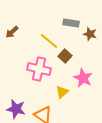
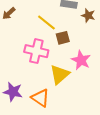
brown square: (65, 56) -> (63, 38), turned 32
yellow triangle: (62, 92) -> (60, 74), size x1.5

